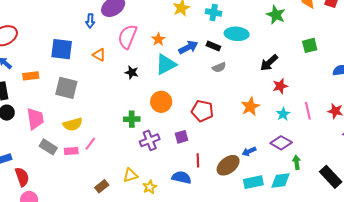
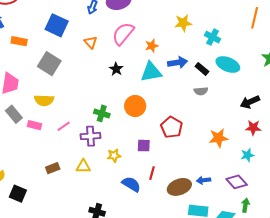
purple cross: (150, 140) -> (91, 136), moved
pink line: (90, 144) -> (64, 126), moved
yellow star: (150, 187) -> (114, 156), moved

